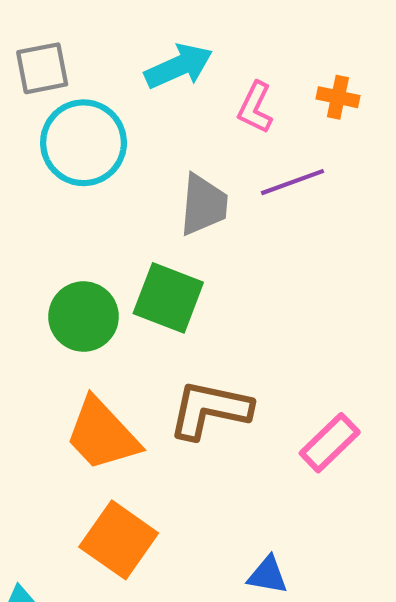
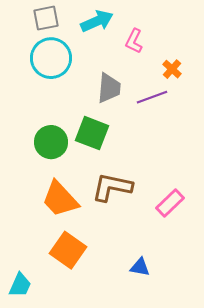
gray square: (42, 68) -> (46, 18), moved
orange cross: (338, 97) -> (172, 69), moved, turned 30
purple line: (292, 182) -> (152, 97), moved

